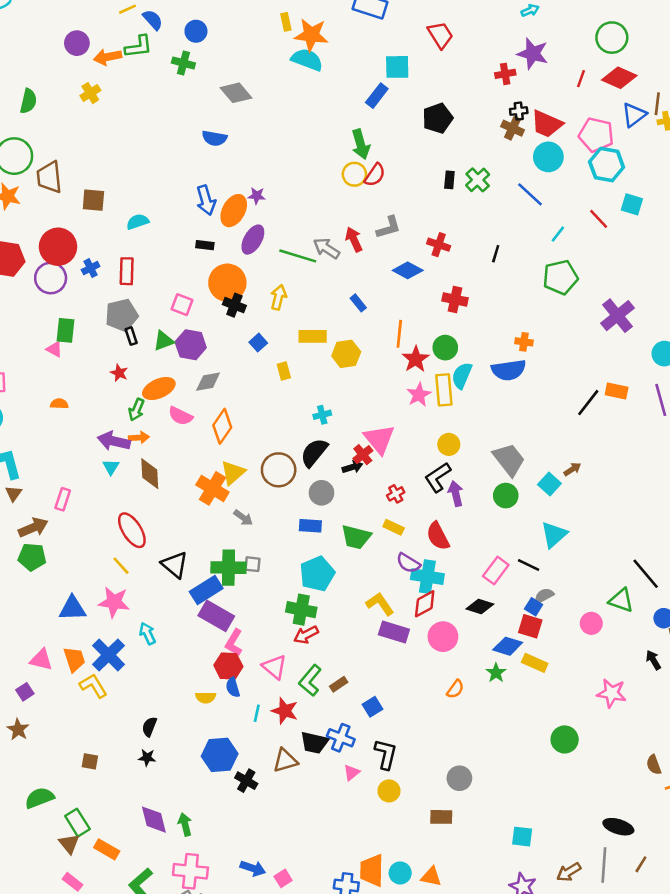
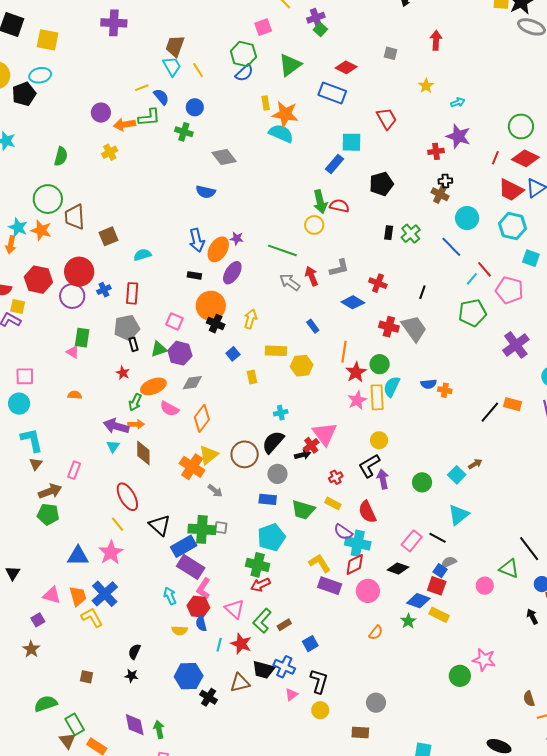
red trapezoid: (547, 124) -> (511, 190), moved
pink pentagon: (596, 135) -> (509, 290), moved
red semicircle: (375, 175) -> (339, 206), moved, turned -114
brown square: (93, 200) -> (109, 236), turned -30
red line: (599, 219) -> (484, 269), moved
green line: (298, 256) -> (282, 250), moved
orange cross: (524, 342) -> (445, 390), moved
blue semicircle: (509, 370) -> (429, 384), size x0.6
gray trapezoid: (509, 459) -> (414, 329), moved
pink star: (114, 602) -> (111, 553), turned 30
cyan arrow: (147, 634) -> (170, 596), moved
pink star: (612, 693) -> (484, 660), moved

